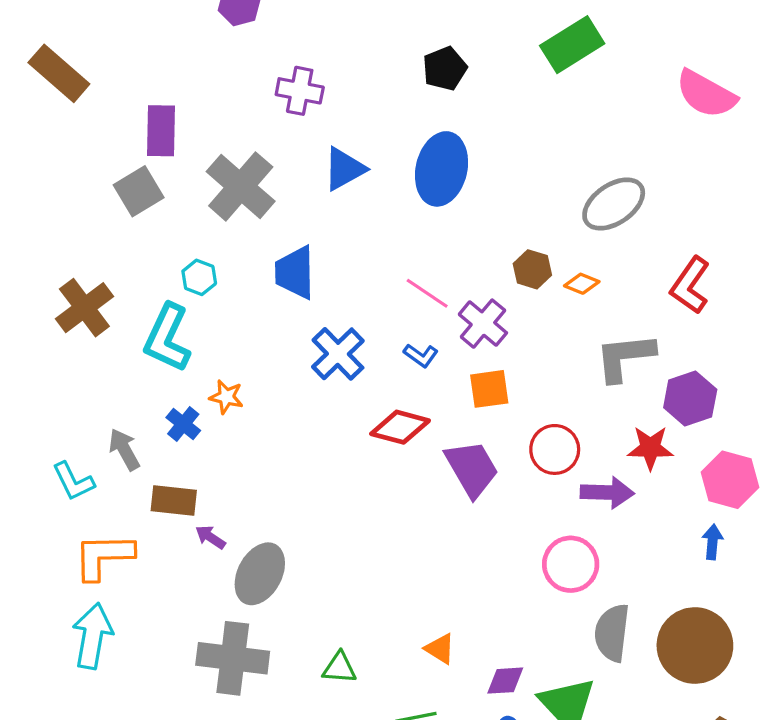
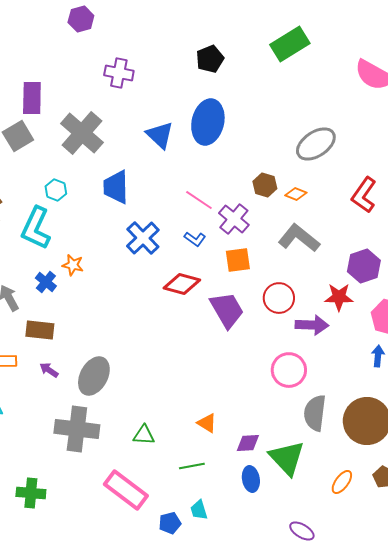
blue triangle: (344, 169) -> (160, 135), moved, turned -48
gray L-shape: (625, 357) -> (299, 238), moved, turned 45
purple arrow: (210, 537) -> (49, 370), moved

